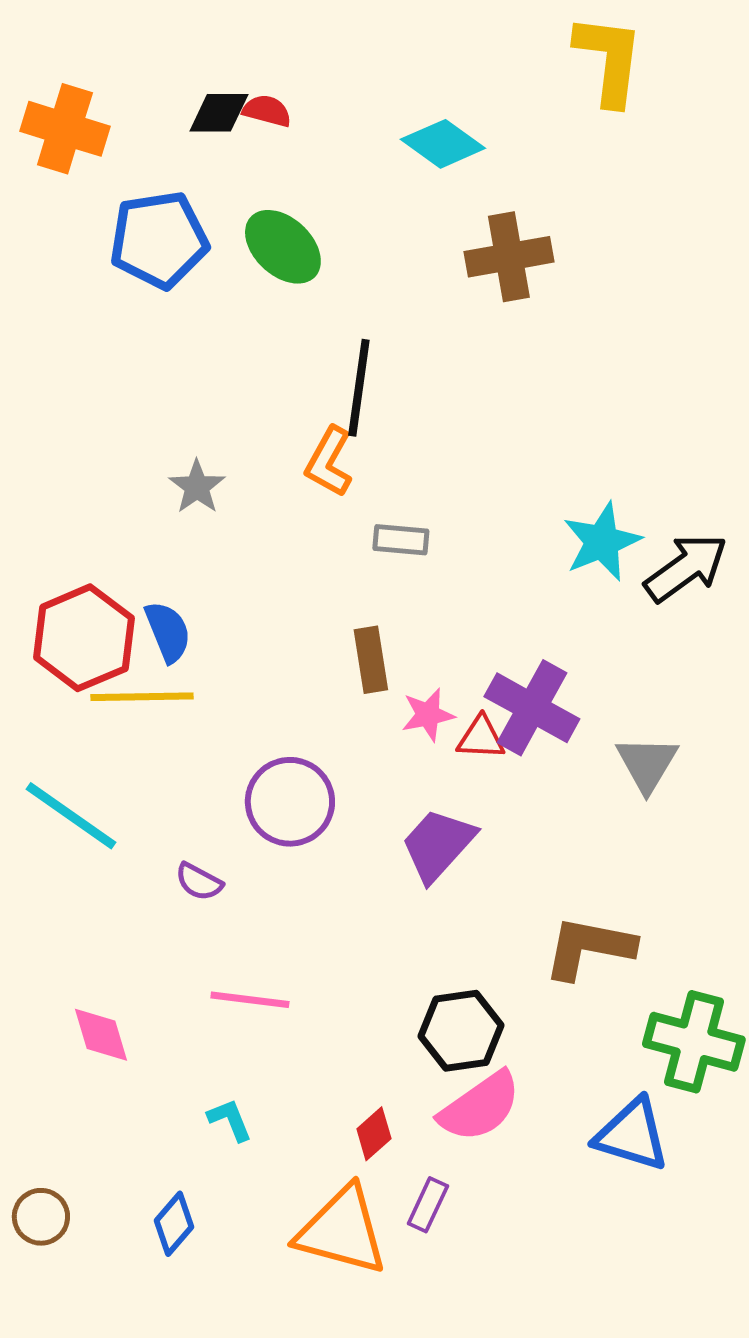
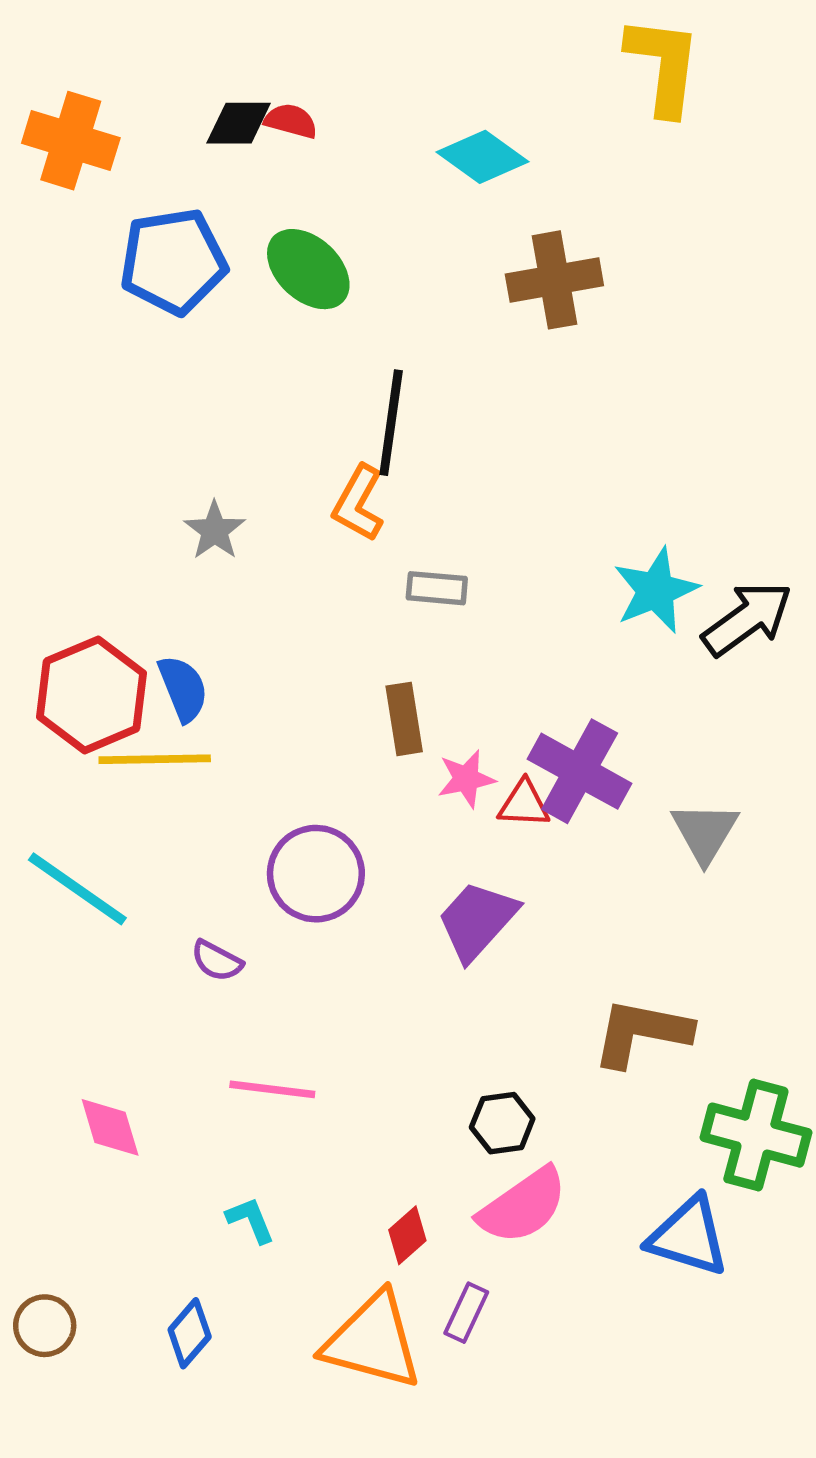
black hexagon: (461, 1031) -> (502, 1123), size x0.7

